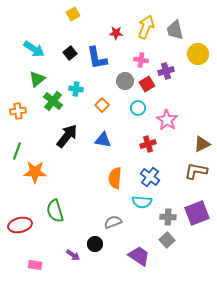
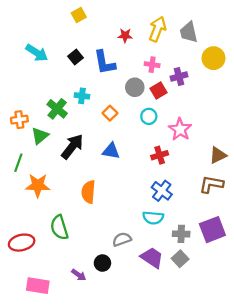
green triangle: (37, 79) -> (40, 136), moved
orange semicircle: (115, 178) -> (88, 192), moved
purple trapezoid: (139, 256) -> (152, 258), moved
pink rectangle: (35, 265) -> (38, 286), size x1.5

